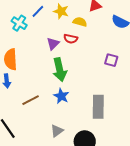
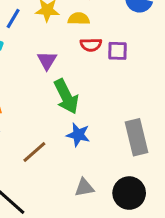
red semicircle: (71, 39) -> (91, 45), moved
purple square: (111, 60) -> (118, 51), moved
gray triangle: (57, 131) -> (84, 187), turned 40

